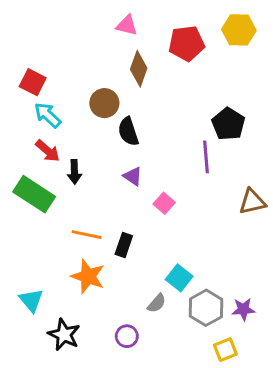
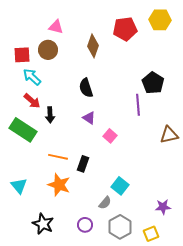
pink triangle: (127, 25) -> (56, 27), moved
red square: (33, 82) -> (22, 55), turned -30
brown circle: (104, 103) -> (48, 50), moved
cyan triangle: (31, 300) -> (19, 186), moved
gray hexagon: (206, 308) -> (120, 227), moved

